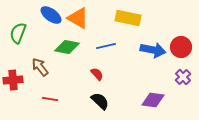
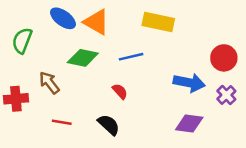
blue arrow: (153, 50) -> (189, 83), moved
black semicircle: (100, 101) -> (109, 125), moved

